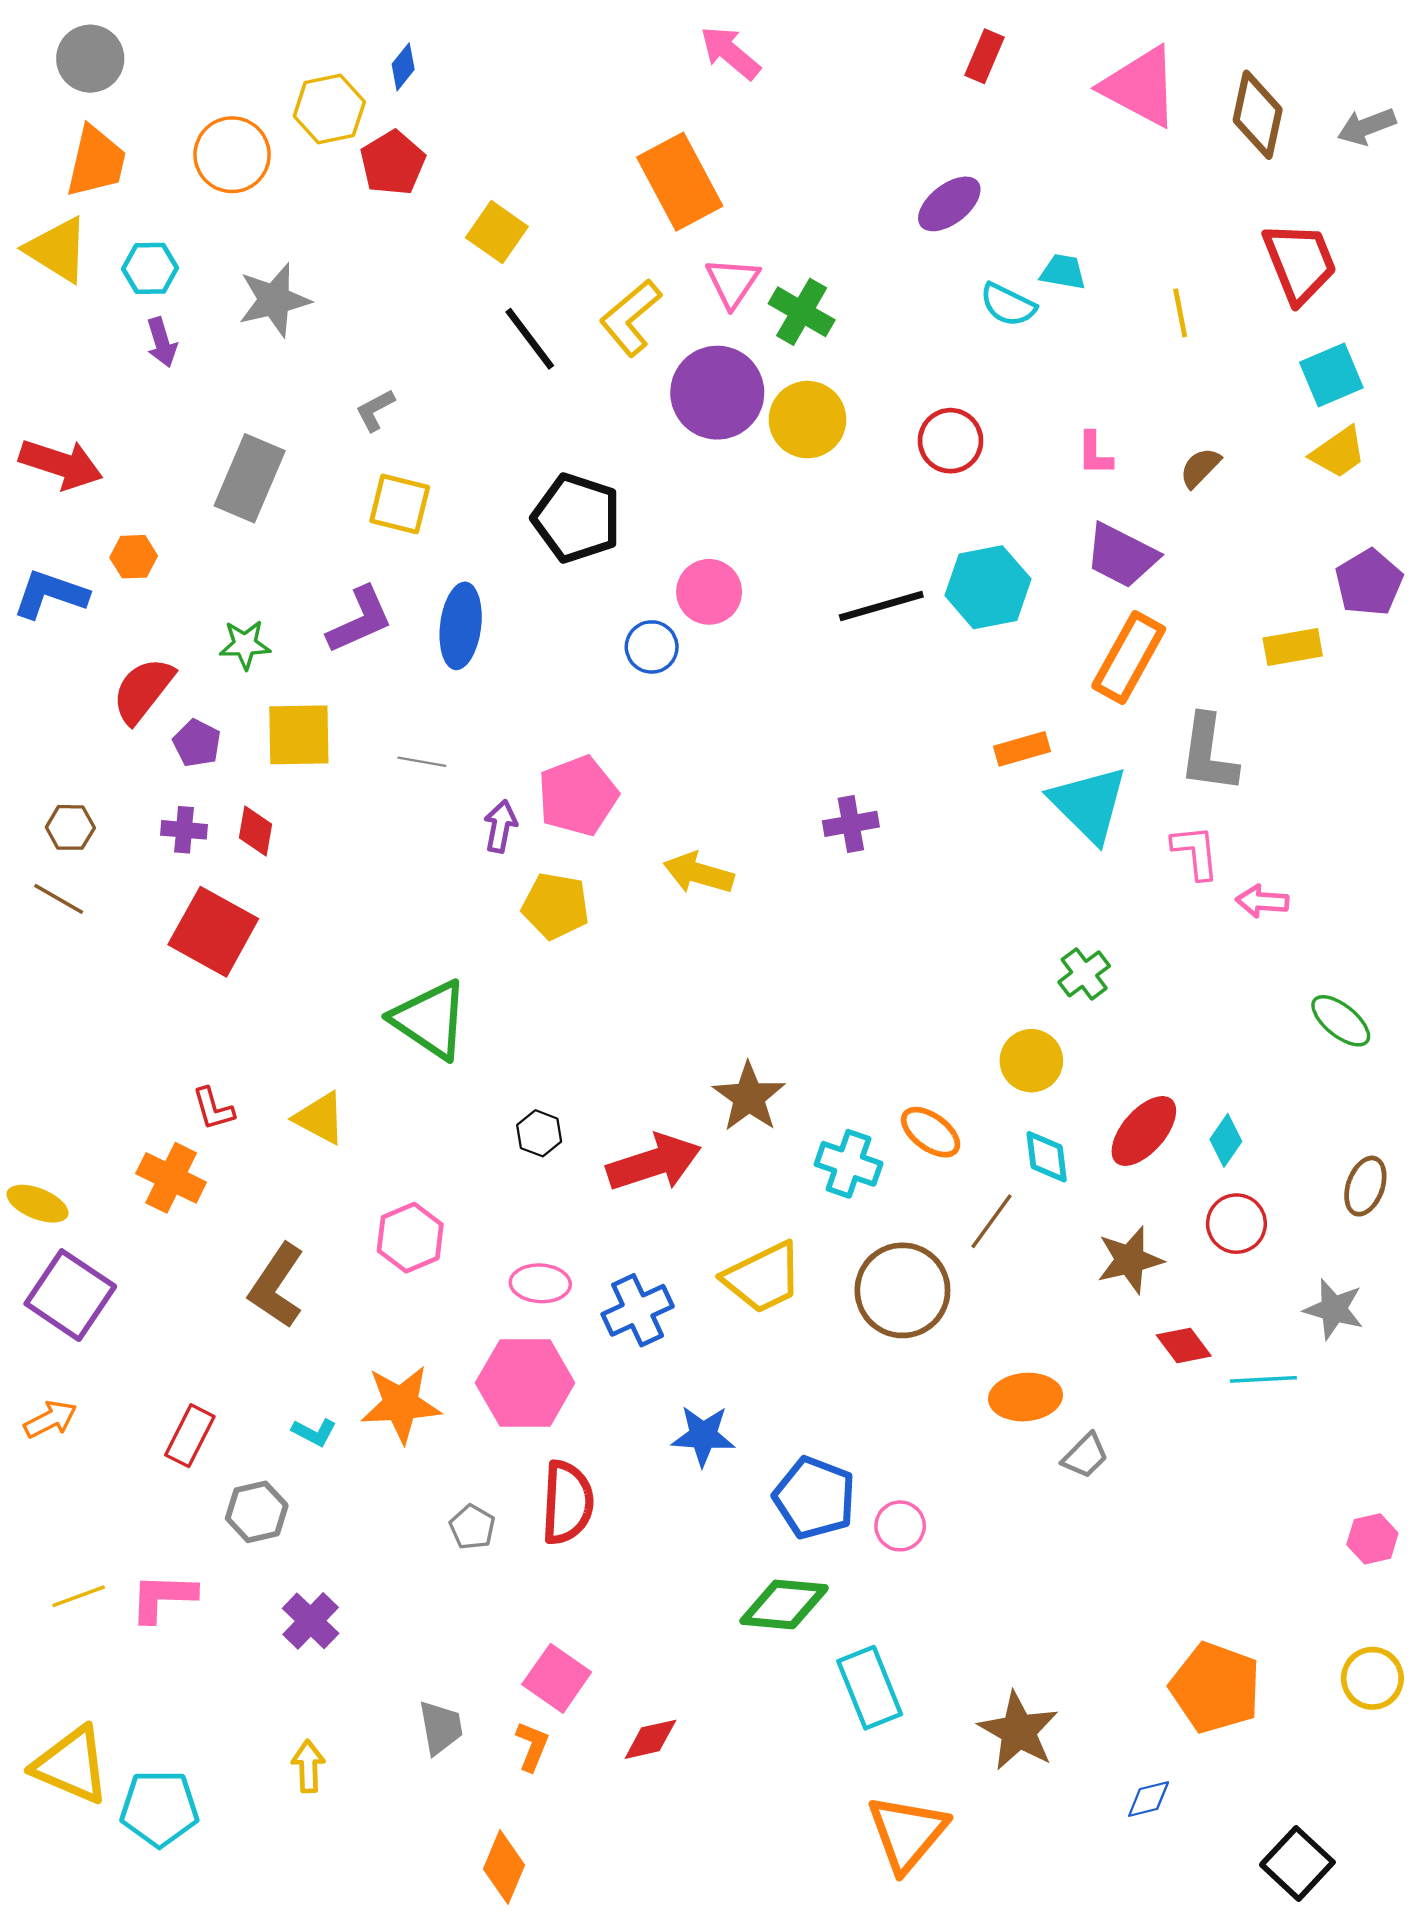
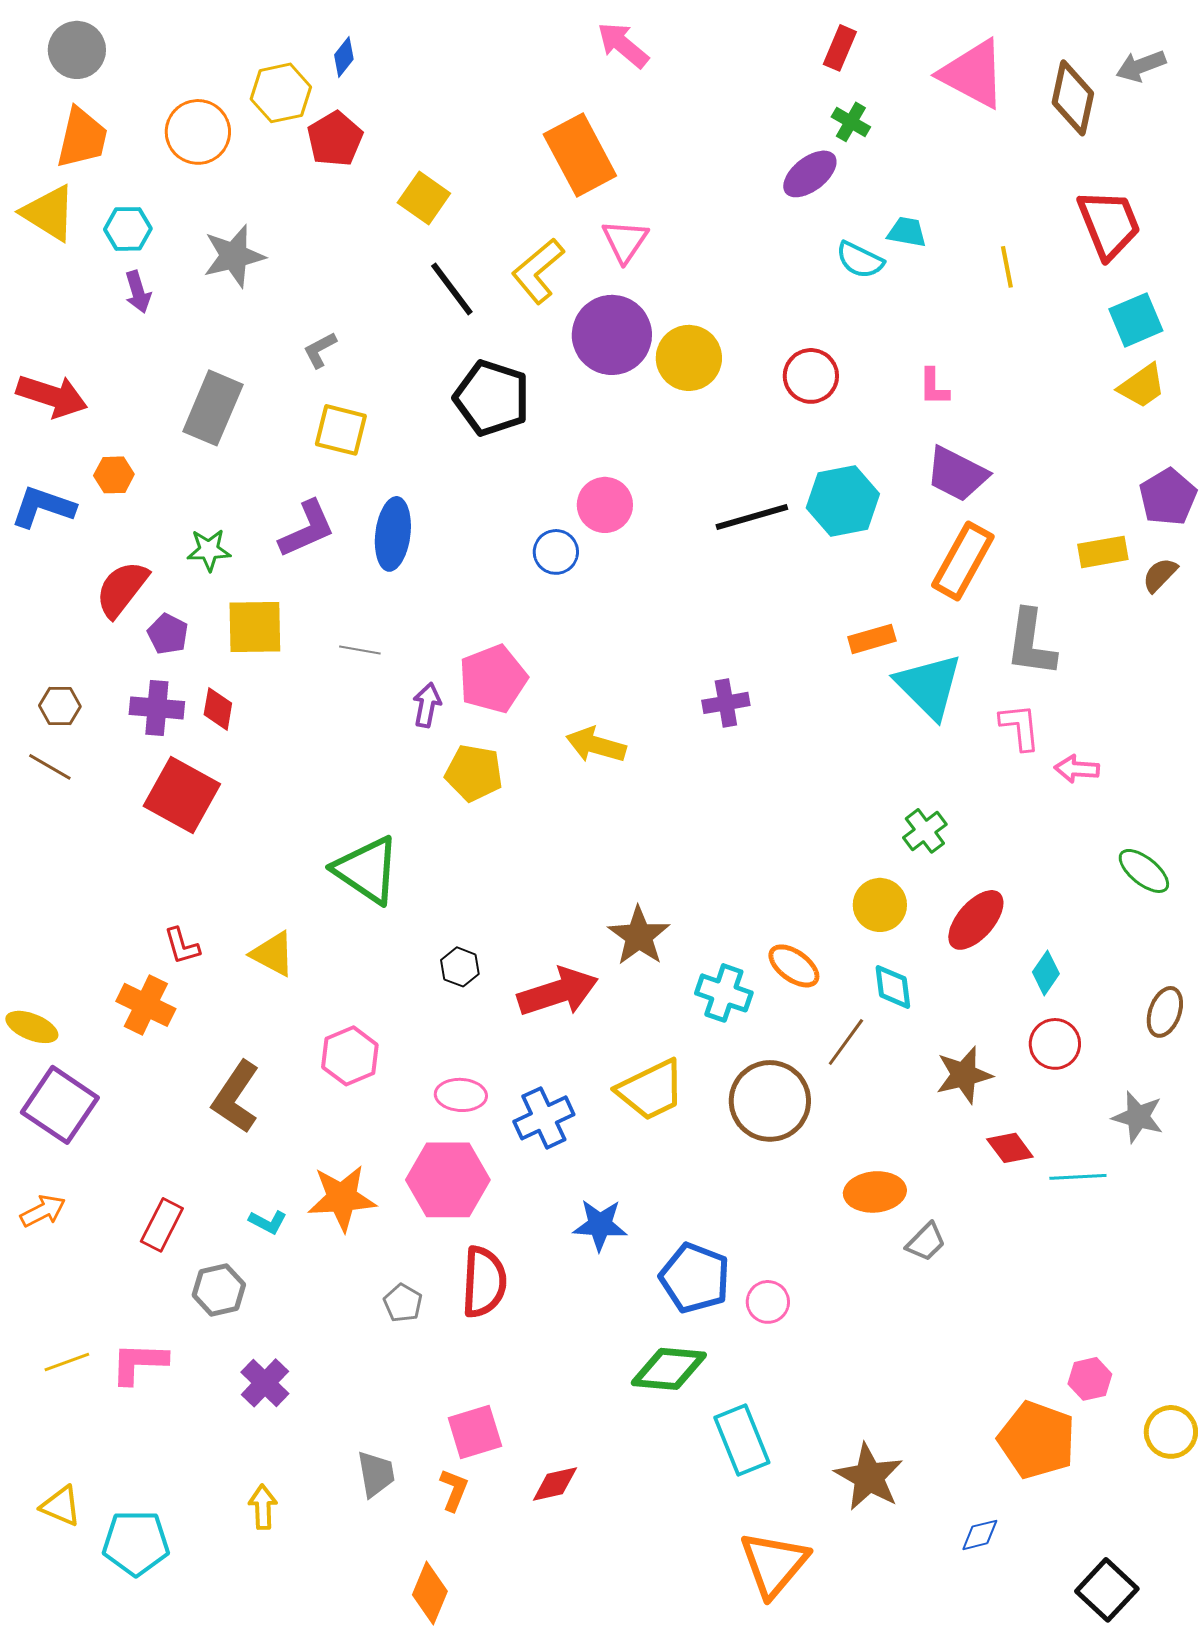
gray arrow: (1367, 127) -> (1141, 66), moved
green cross: (802, 312) -> (851, 122), moved, size x0.7
brown semicircle: (1200, 468) -> (1160, 575), moved
black pentagon: (577, 518) -> (492, 398), moved
purple cross: (184, 830) -> (157, 708), size x1.4
red ellipse: (1144, 1131) -> (976, 920), moved
pink hexagon: (1372, 1539) -> (1090, 1379), moved
pink square: (557, 1678) -> (475, 1432), turned 38
yellow triangle: (71, 1765) -> (61, 1506), size x0.6

